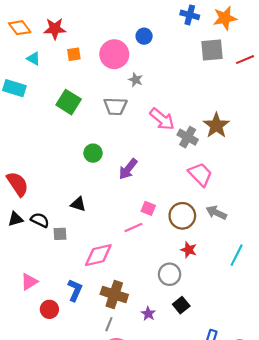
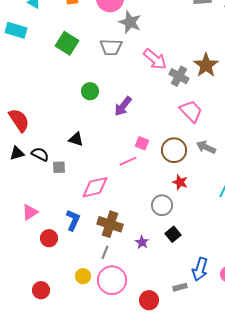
gray star: (136, 80) -> (130, 22), size x1.6

